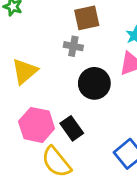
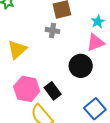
black circle: (94, 83) -> (81, 66), moved

